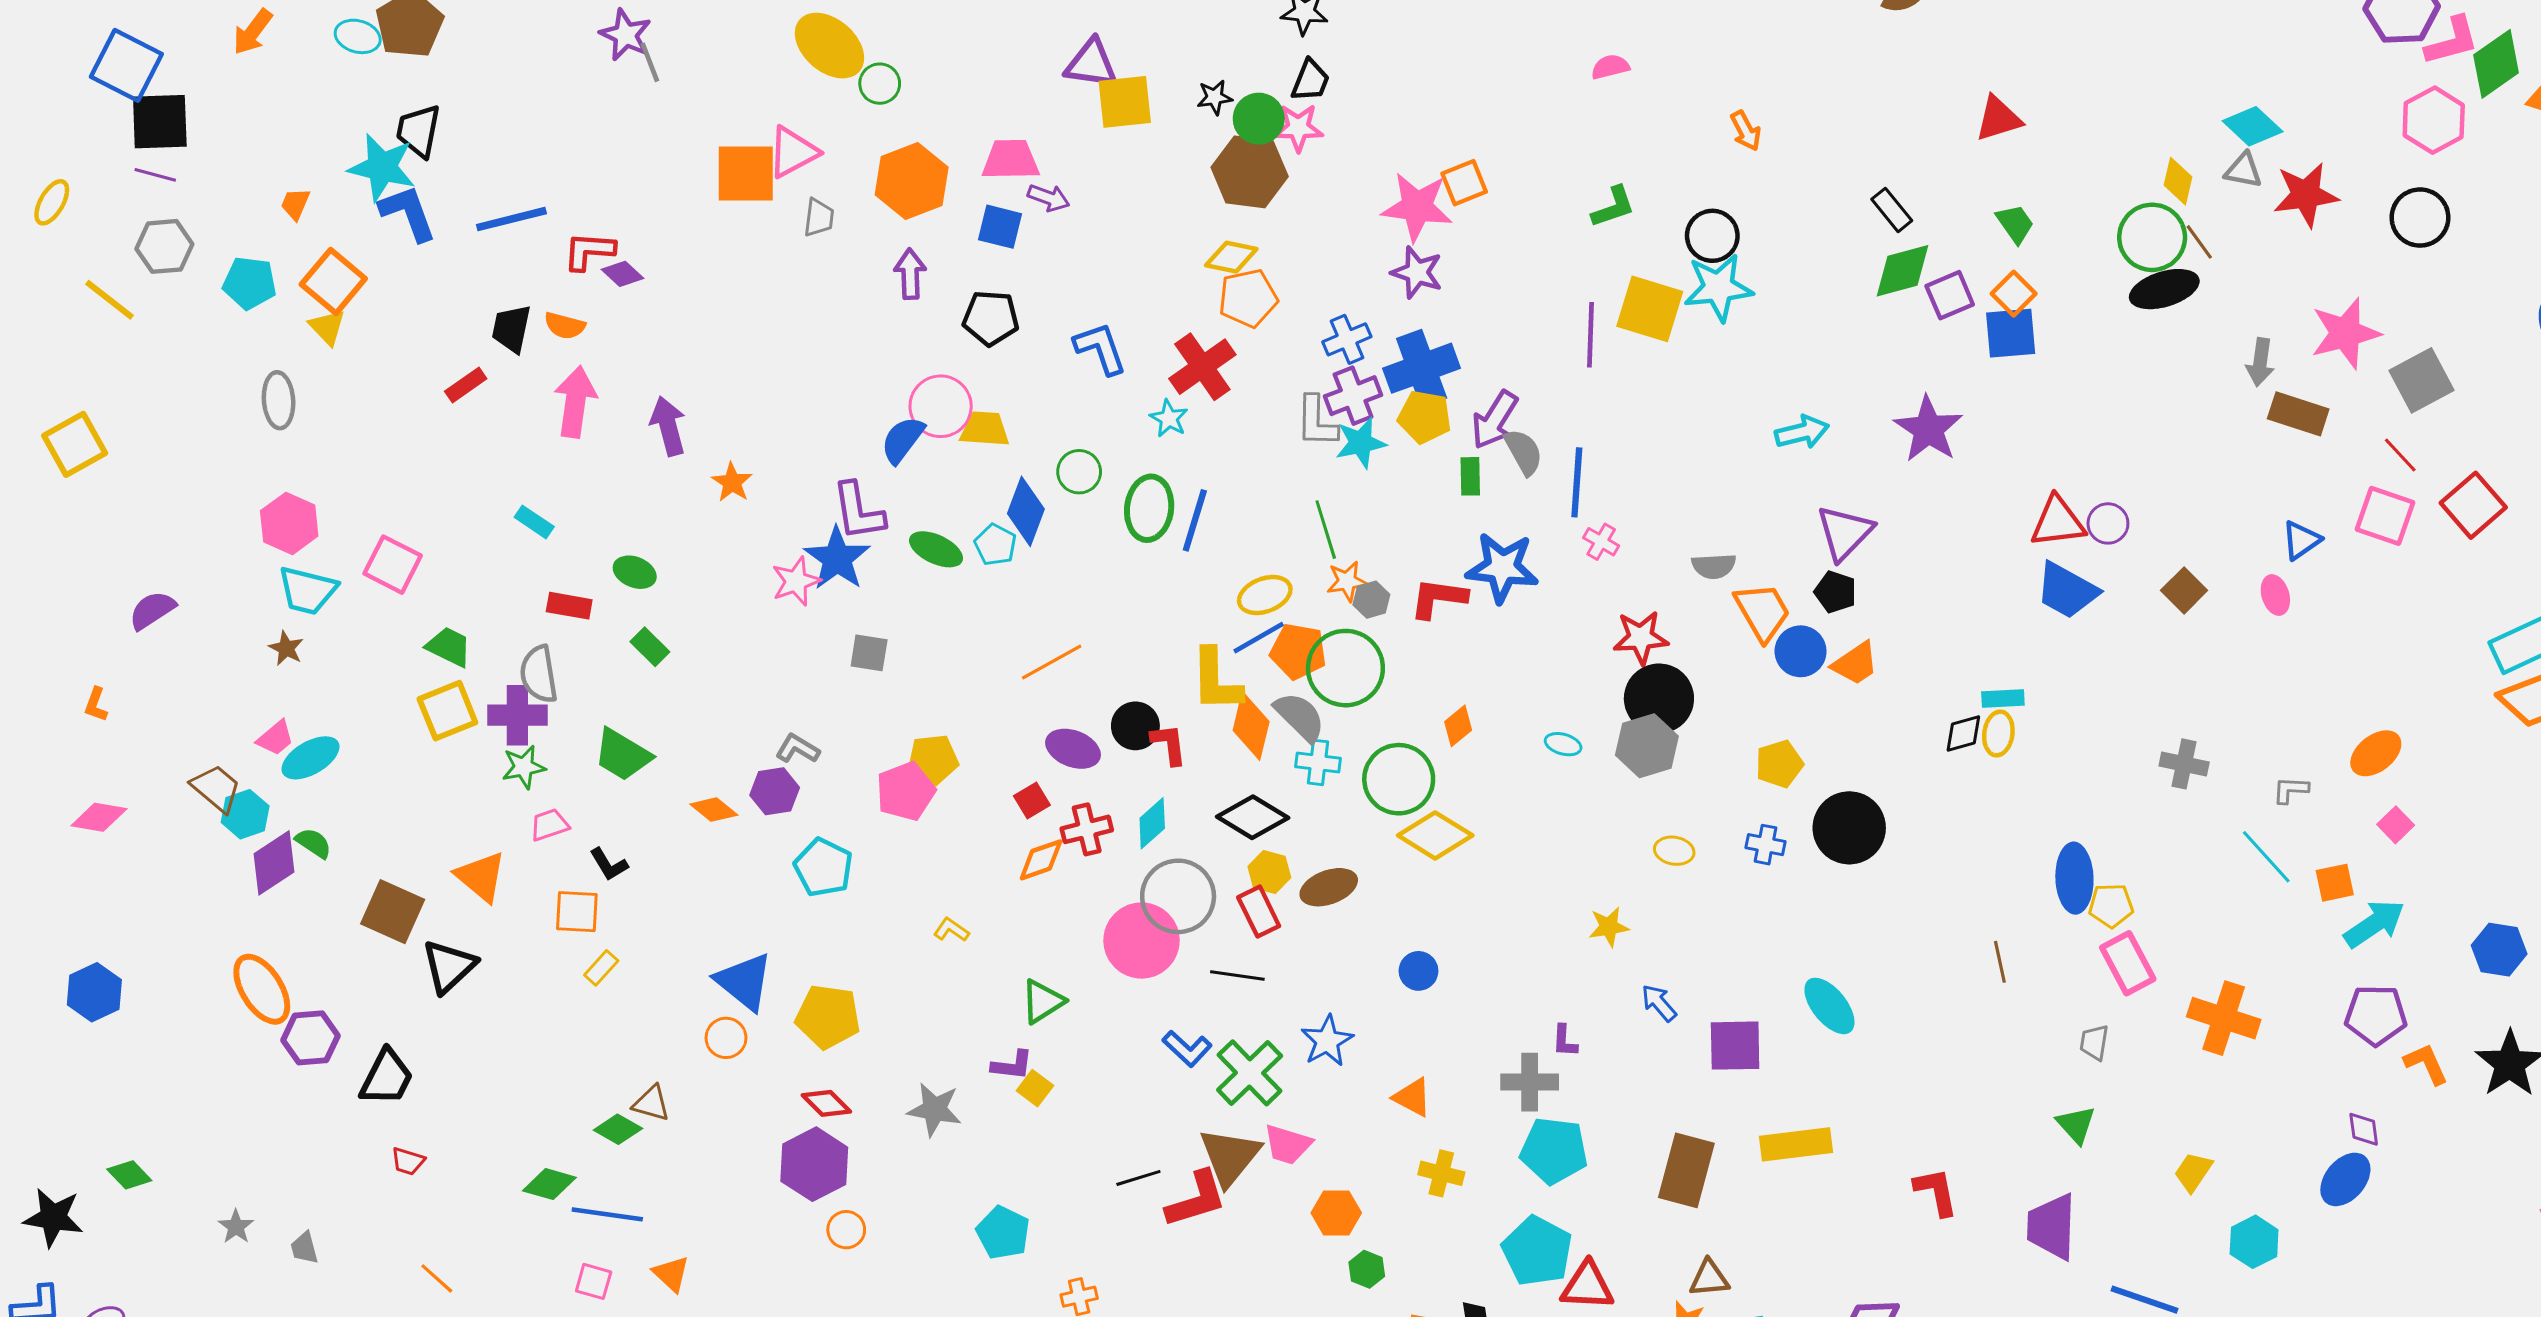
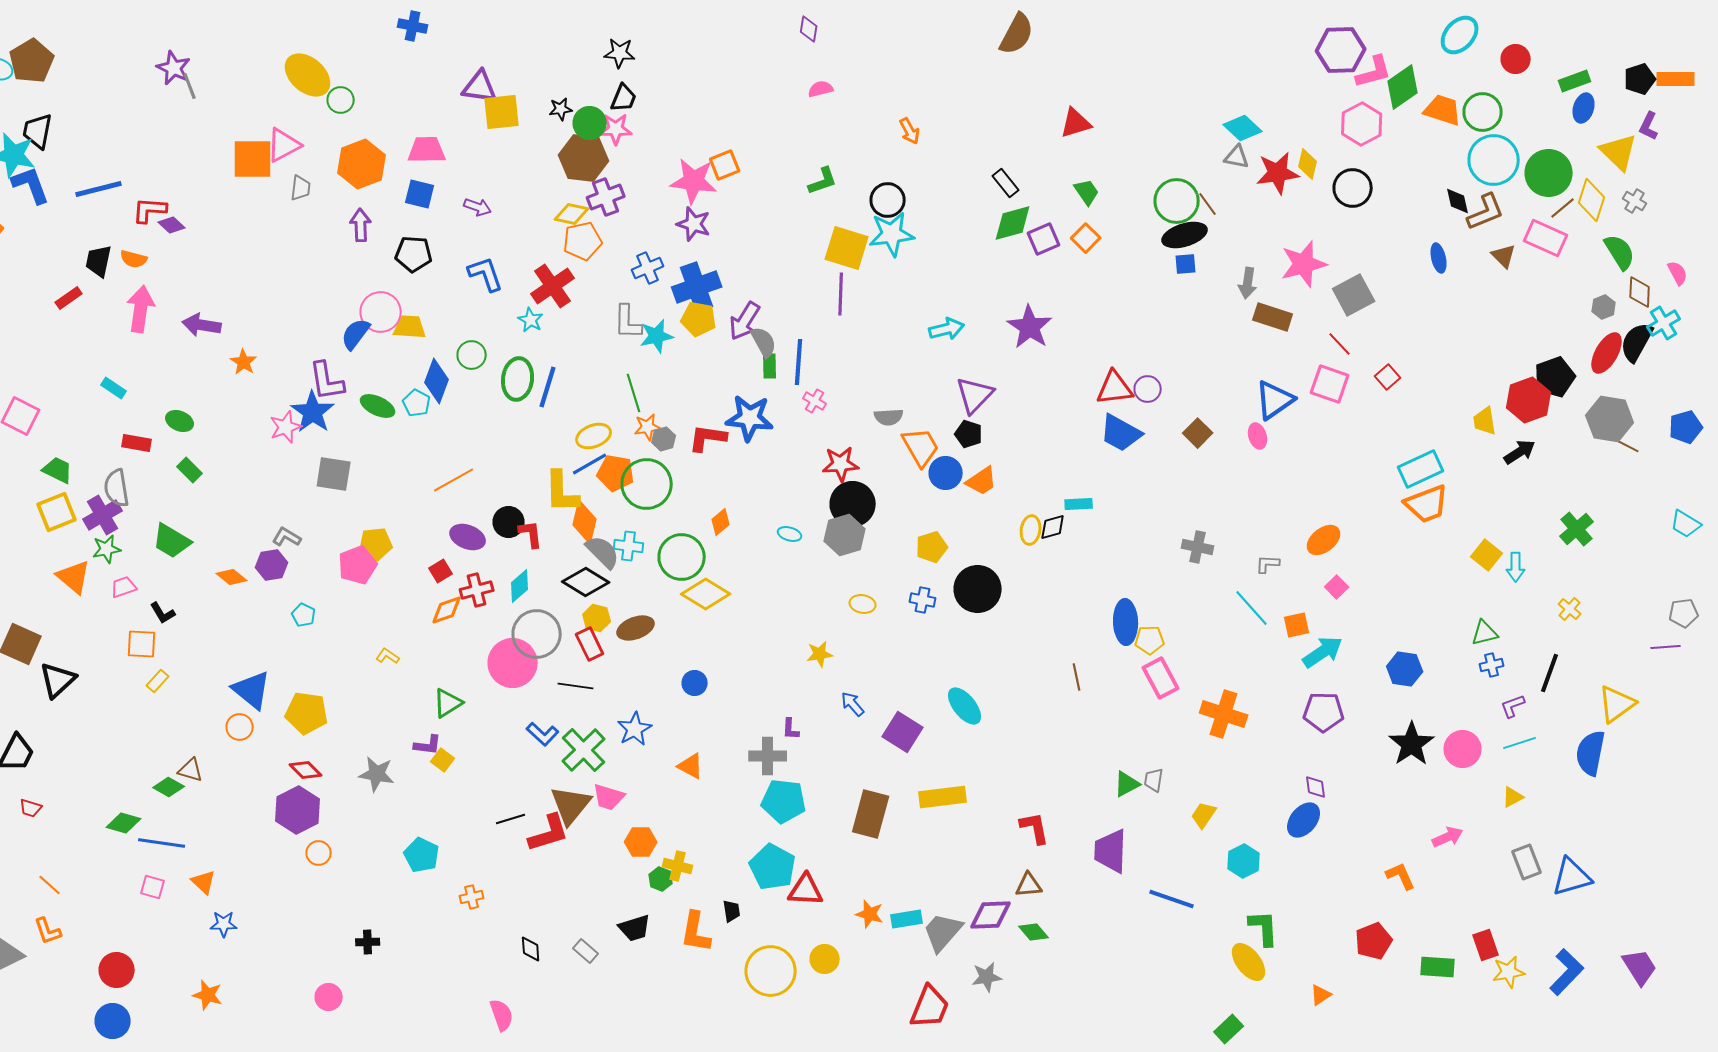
yellow diamond: (2178, 181) -> (1308, 164), moved
purple arrow: (1049, 198) -> (478, 207), moved
blue square: (2011, 333) -> (1186, 264), moved, size x0.6
purple line: (1590, 335) -> (841, 294), moved
purple cross: (1353, 396) -> (606, 197), moved
purple arrow: (668, 426) -> (202, 325), turned -66
green rectangle: (1470, 476) -> (770, 366), moved
red square: (2473, 505) -> (1388, 377), size x0.6
blue triangle: (2301, 540) -> (1275, 400), size x1.5
gray square: (869, 653) -> (334, 474), size x1.4
purple cross: (517, 715) -> (103, 515), turned -30
gray semicircle: (1300, 717) -> (603, 552), moved
yellow ellipse: (1998, 734) -> (1031, 530), moved
cyan pentagon: (823, 867) -> (304, 615), size x0.6
orange triangle: (481, 877) -> (74, 577), moved
gray trapezoid: (2094, 1042) -> (1154, 780), moved
purple square: (1735, 1046) -> (903, 732), turned 33
orange L-shape: (2426, 1064) -> (1401, 876), moved
green triangle: (2076, 1125) -> (1127, 784), turned 44
yellow cross: (1441, 1173) -> (678, 866), moved
brown triangle: (1709, 1278) -> (1029, 885), moved

